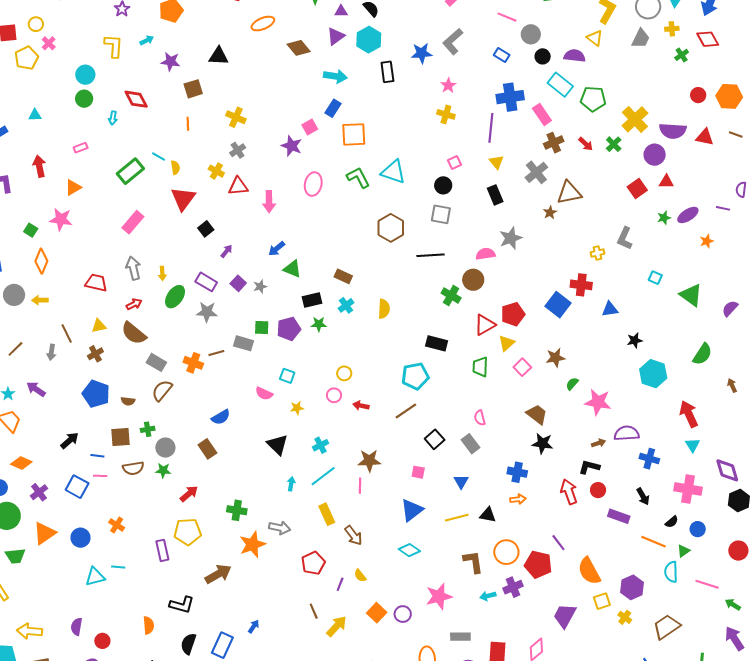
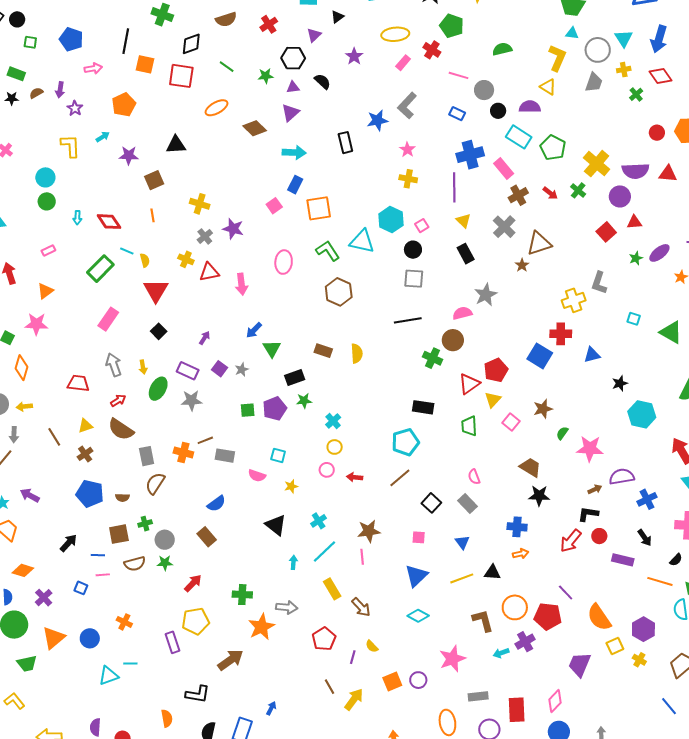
cyan hexagon: (369, 40) -> (391, 220), moved
red diamond: (136, 99) -> (109, 222), moved
green pentagon: (593, 99) -> (553, 148), turned 30
purple star: (292, 146) -> (233, 229), moved
brown hexagon: (391, 228) -> (339, 292), moved
black square: (206, 229) -> (159, 331), moved
yellow cross: (598, 253) -> (574, 300), size x1.6
green triangle: (292, 269) -> (272, 349), turned 42
cyan cross: (346, 305) -> (333, 421), moved
yellow semicircle: (384, 309) -> (357, 353), moved
gray rectangle: (244, 343) -> (225, 456), moved
gray arrow: (51, 352) -> (14, 435), moved
gray rectangle: (156, 362) -> (147, 456), turned 54
blue cross: (649, 459) -> (647, 499), turned -36
blue square: (77, 487) -> (81, 588), size x0.6
red arrow: (569, 492) -> (571, 541), turned -115
orange square: (377, 613) -> (392, 682), turned 30

